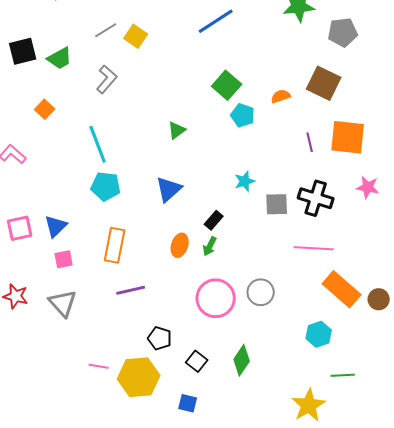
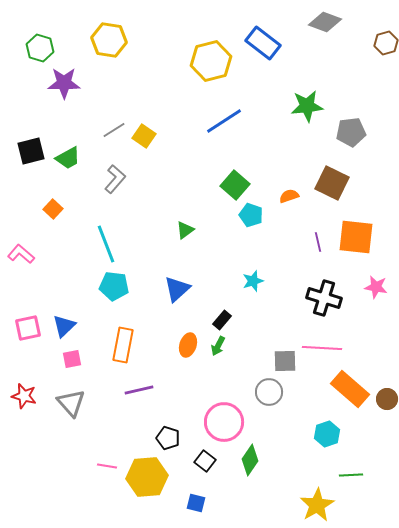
gray square: (277, 204) -> (285, 361), moved
pink circle: (216, 298) -> (224, 422), moved

